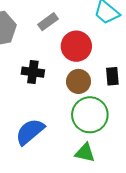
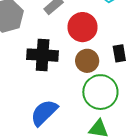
black cross: (33, 72) -> (43, 55), size x1.4

